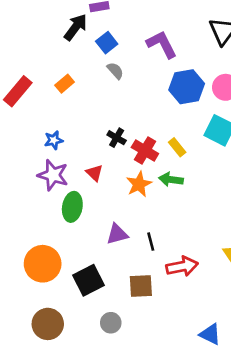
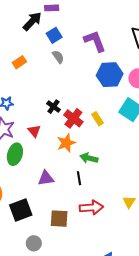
green arrow: (171, 180) -> (89, 158), moved
black line: (151, 242) -> (79, 178), moved

